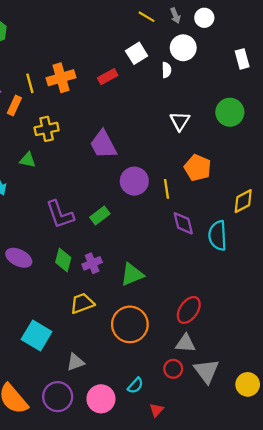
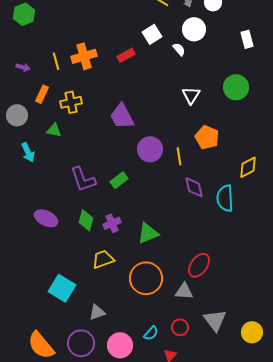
white semicircle: (167, 70) -> (179, 49), turned -40
orange rectangle: (14, 106) -> (42, 94), moved
gray triangle: (185, 343) -> (184, 291), moved
red circle: (173, 369) -> (180, 327), moved

